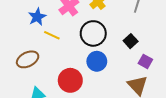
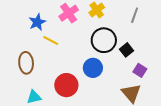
black circle: (93, 33) -> (104, 40), moved
brown ellipse: (28, 59) -> (26, 63), turned -70

